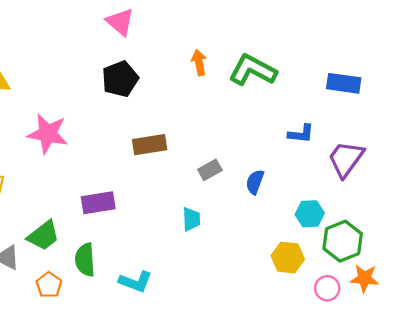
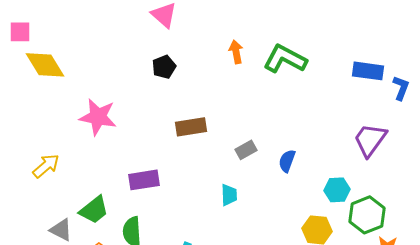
black pentagon: (120, 79) -> (164, 67), size x0.7
blue L-shape: (301, 134) -> (401, 88), moved, turned -75

